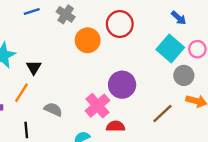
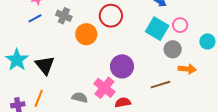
black triangle: (34, 67) -> (45, 65), size x1.5
orange line: (21, 93) -> (39, 98), moved
gray semicircle: (53, 109) -> (80, 97), moved
brown line: (162, 113) -> (160, 85), turned 36

